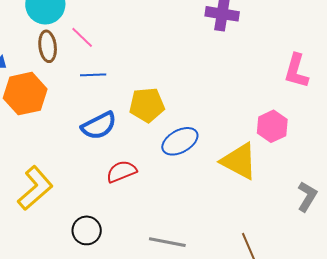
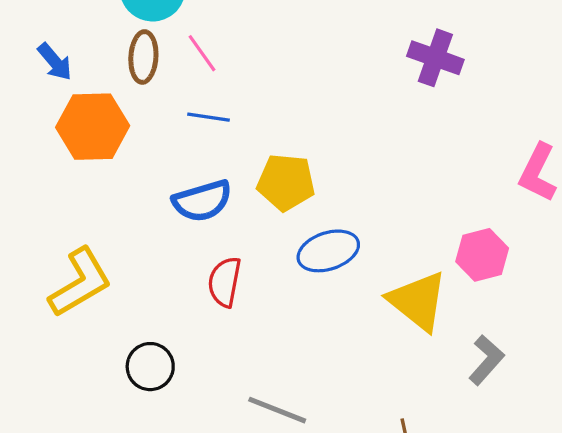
red semicircle: (121, 172) -> (225, 282), turned -68
gray L-shape: (307, 197) -> (486, 360), moved

